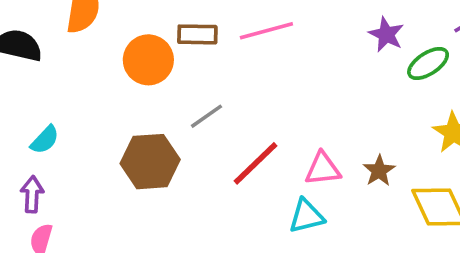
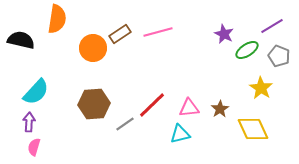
brown rectangle: (197, 34) -> (120, 34), turned -35
gray line: (206, 116) -> (125, 124), moved
cyan semicircle: (45, 140) -> (36, 92), size x1.6

